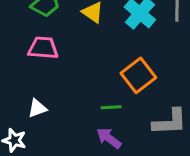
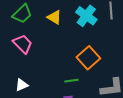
pink trapezoid: (43, 48) -> (23, 44), turned 45

